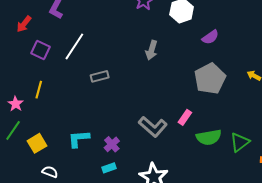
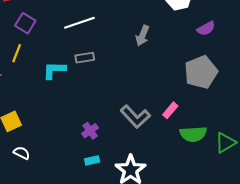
white line: (74, 46) -> (79, 23), moved, turned 32
yellow line: (39, 90) -> (17, 53), moved
cyan L-shape: (79, 139) -> (54, 70), moved
cyan rectangle: (109, 168) -> (92, 160), moved

